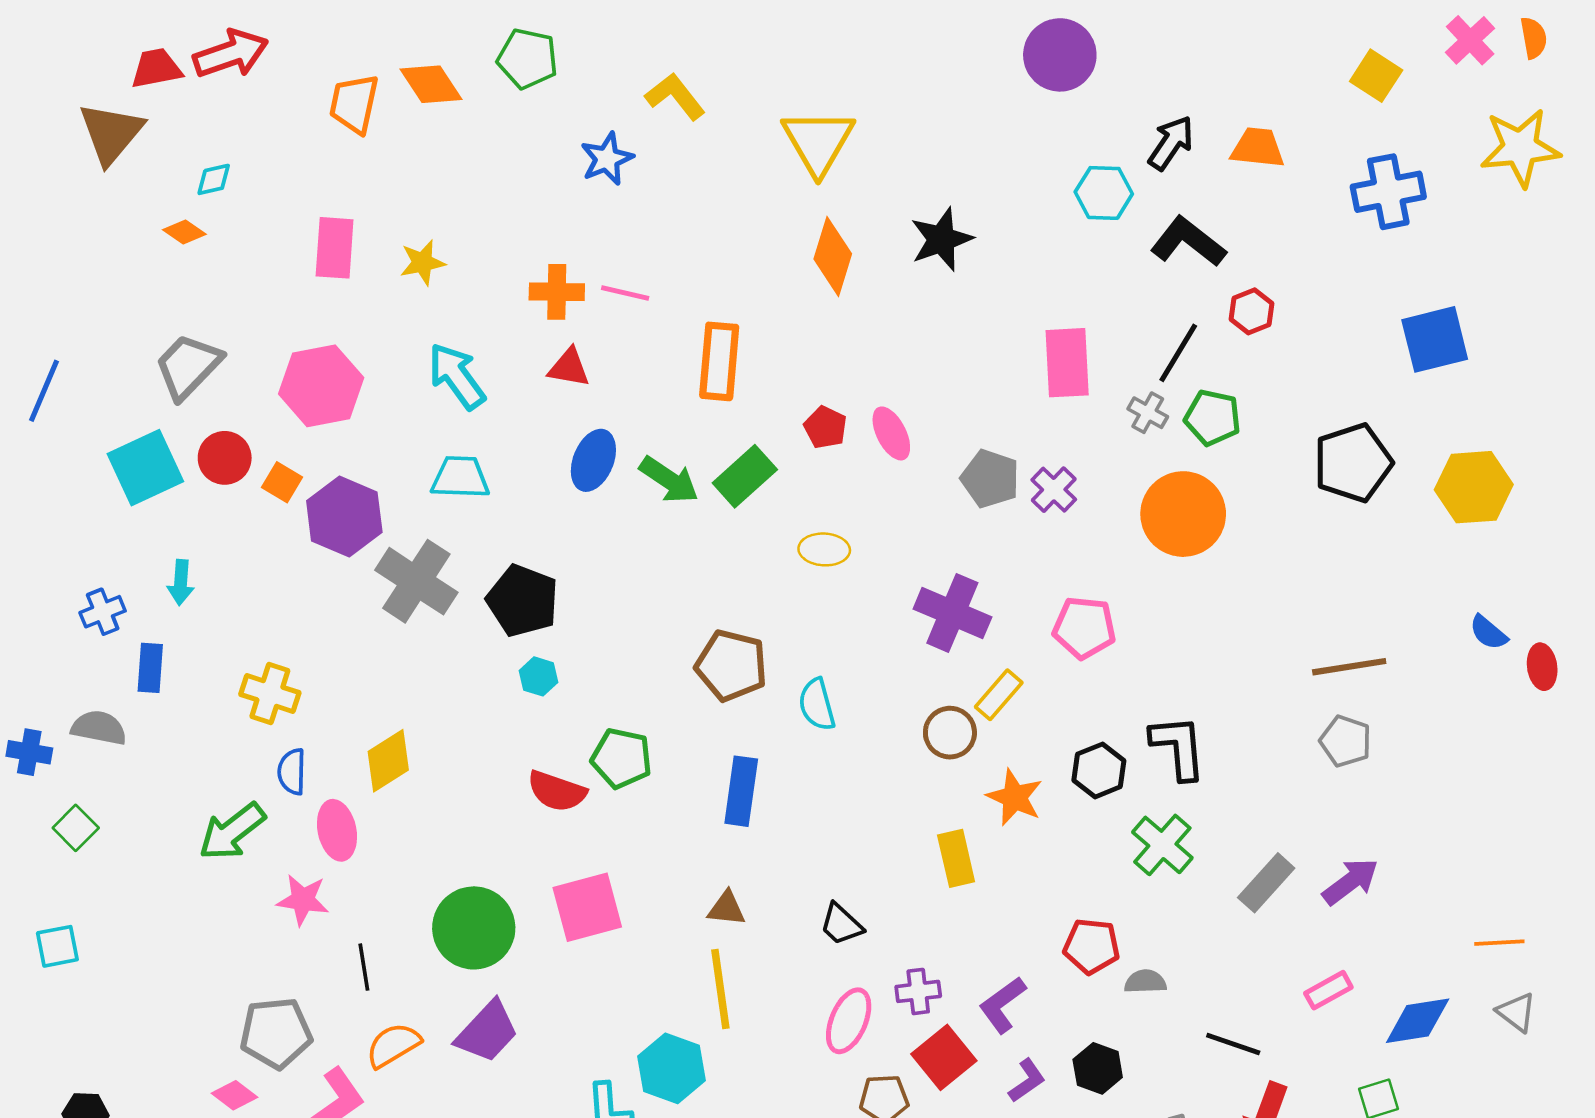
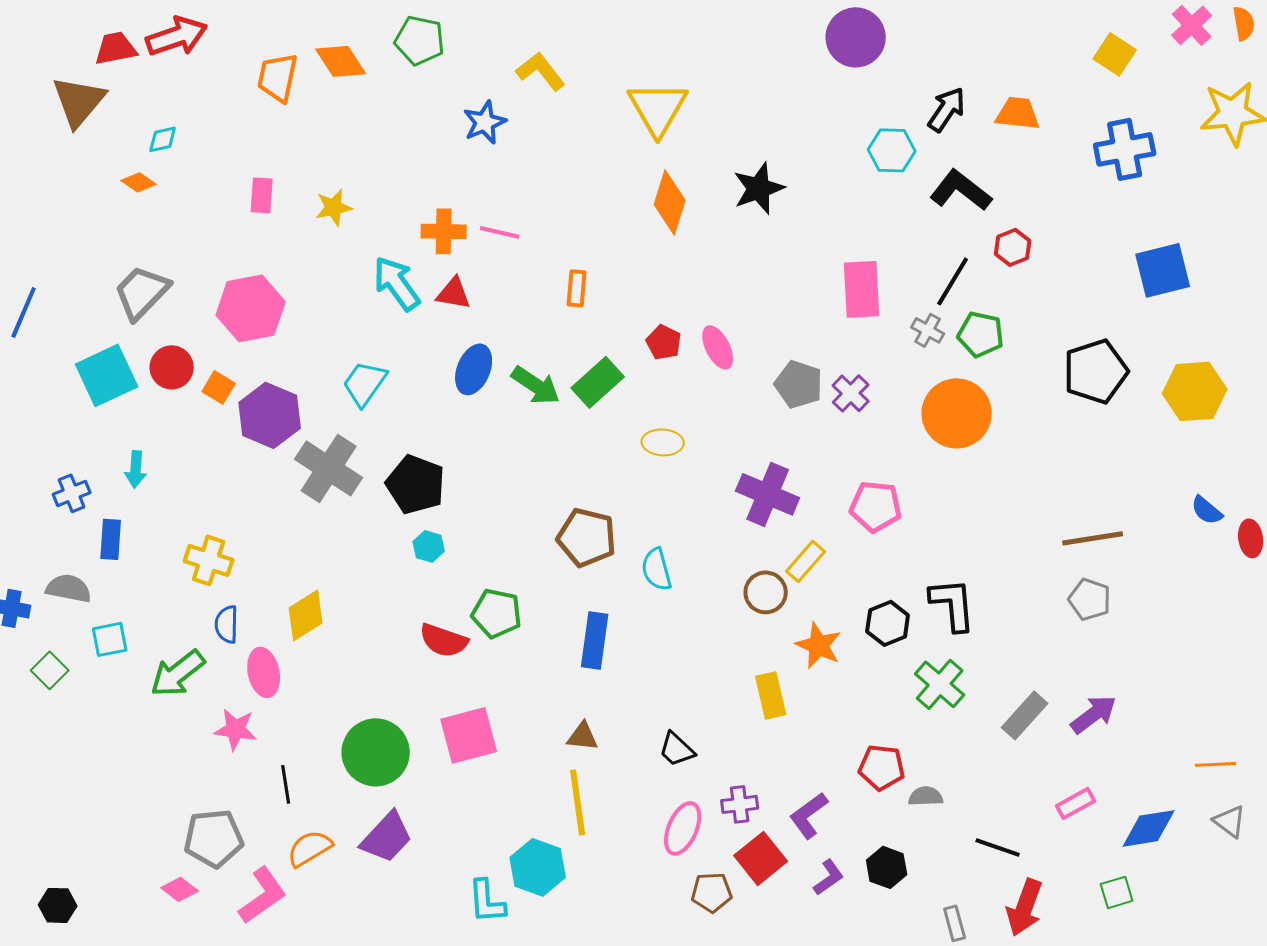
pink rectangle: (335, 248) -> (262, 195), size x0.7
orange rectangle: (719, 361) -> (577, 288), size x0.6
cyan arrow: (457, 376) -> (397, 283), moved
cyan trapezoid: (460, 477) -> (365, 383), turned -57
cyan square: (57, 946) -> (110, 639), moved

